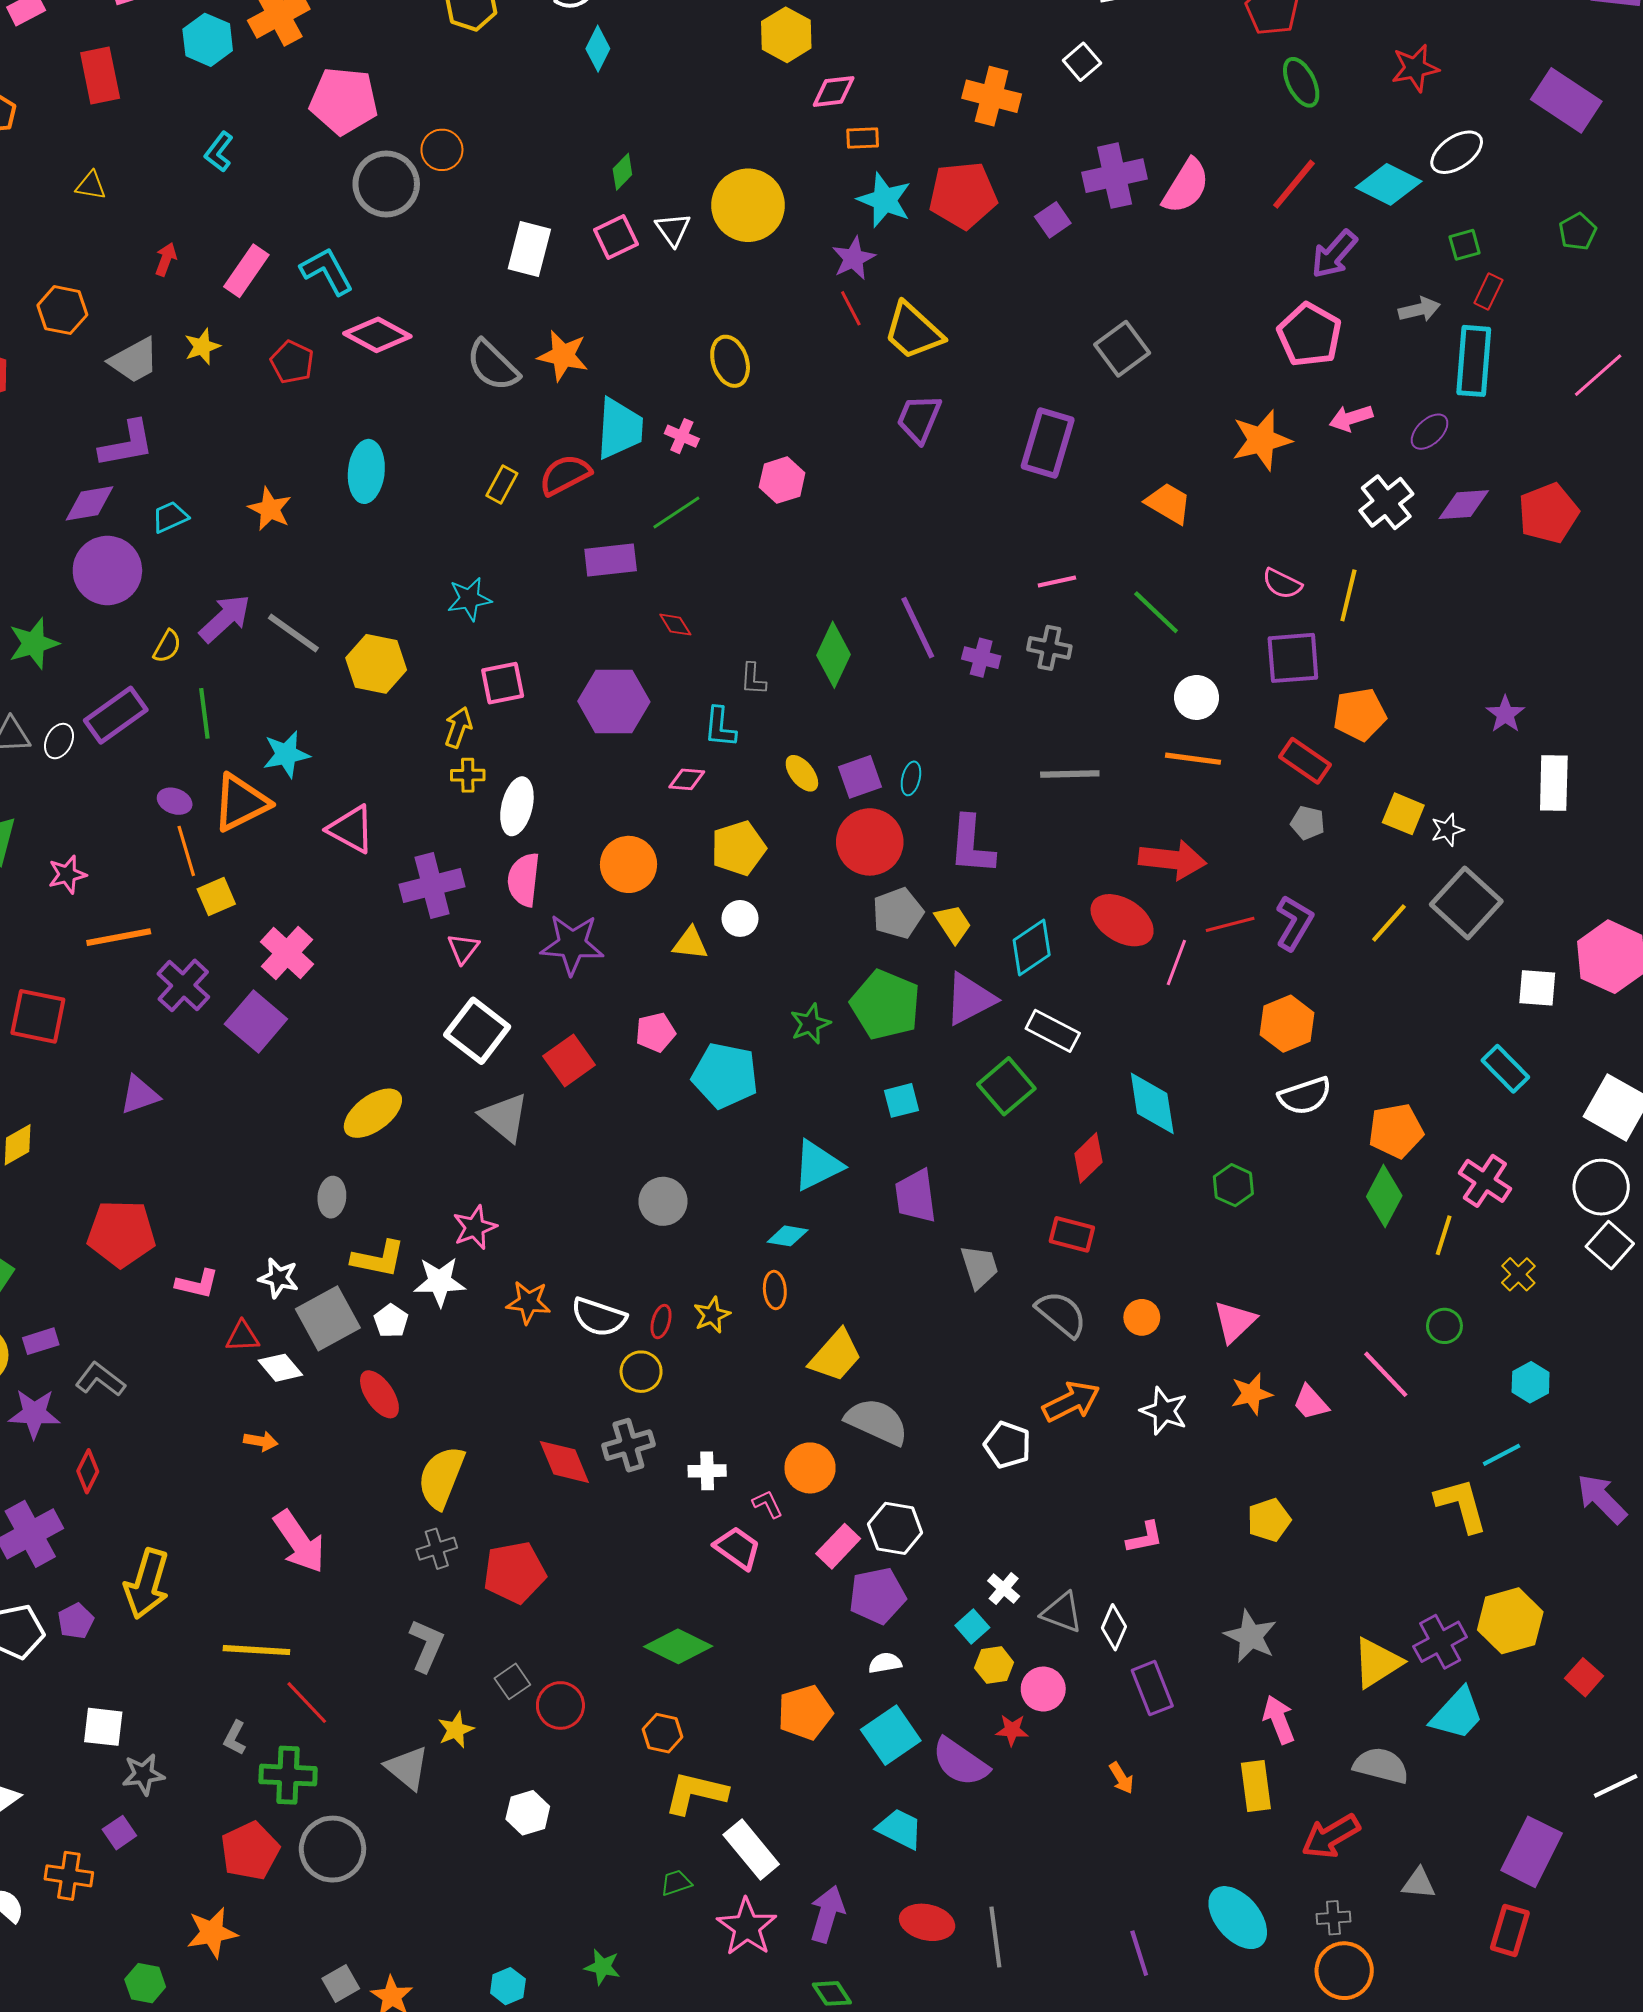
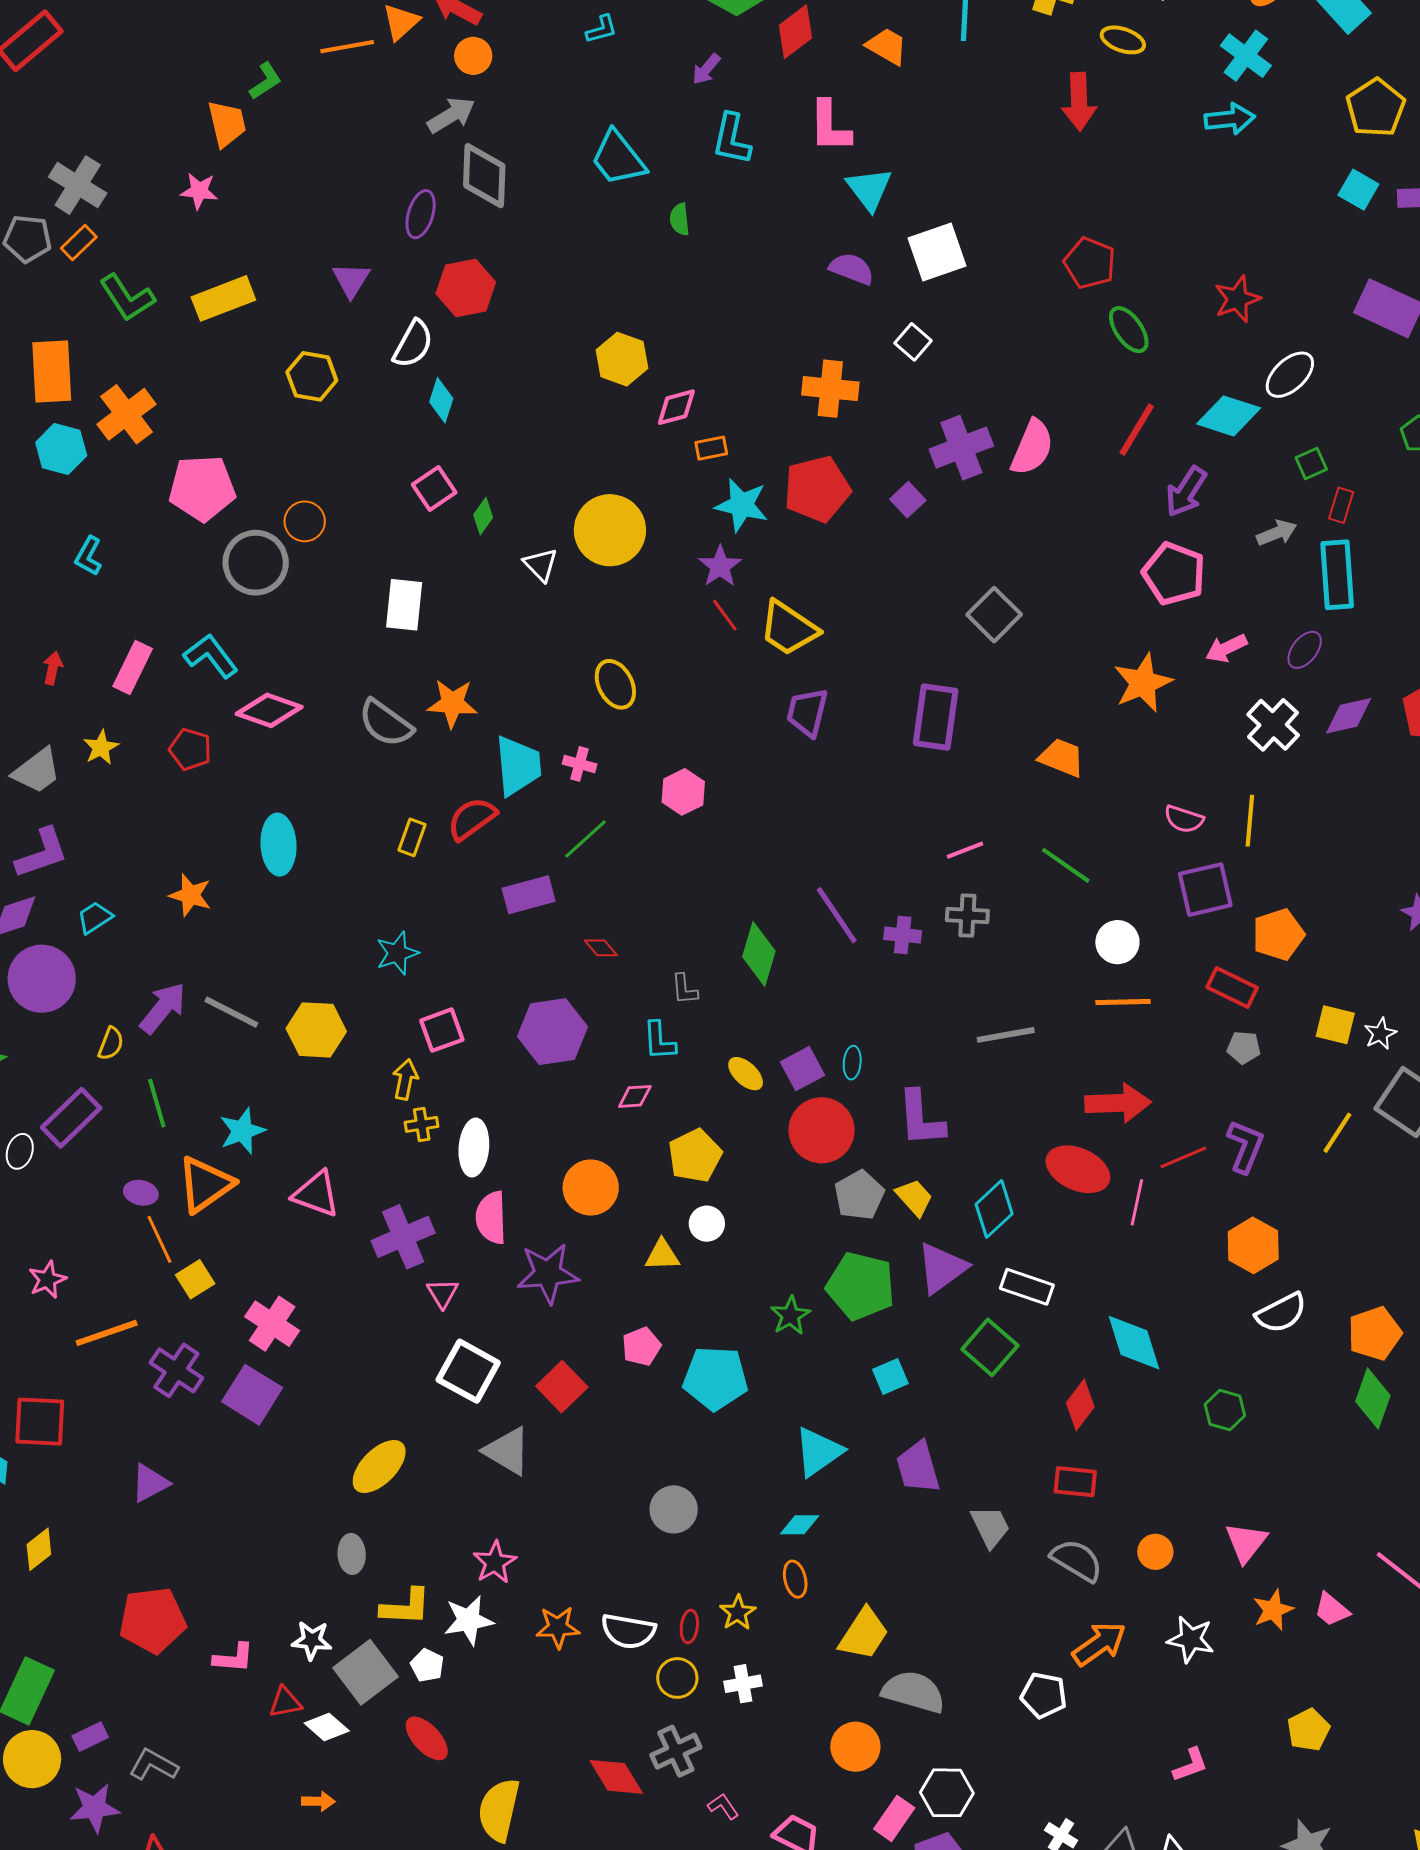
pink square: (616, 237) -> (434, 488), moved
white cross: (707, 1471) -> (743, 1684), moved
pink L-shape: (768, 1504) -> (723, 1806), moved

